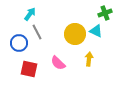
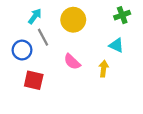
cyan triangle: (96, 31) -> (116, 45), moved
yellow circle: (75, 34) -> (73, 20), moved
pink semicircle: (58, 63) -> (72, 62), moved

